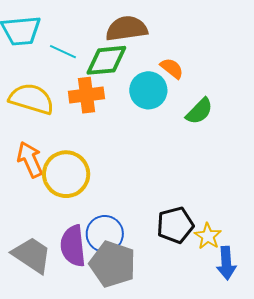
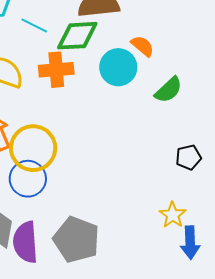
black pentagon: (175, 225) -> (189, 157), moved, size x0.7
blue circle: (105, 234) -> (28, 179), moved
purple semicircle: (73, 246) -> (25, 242), moved

